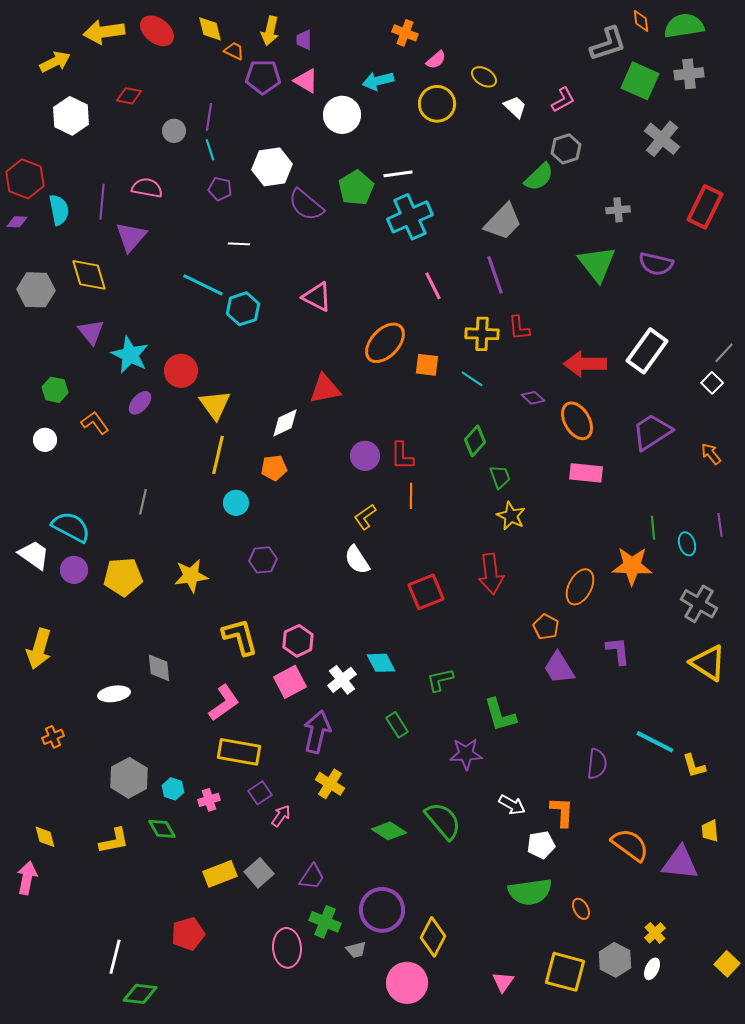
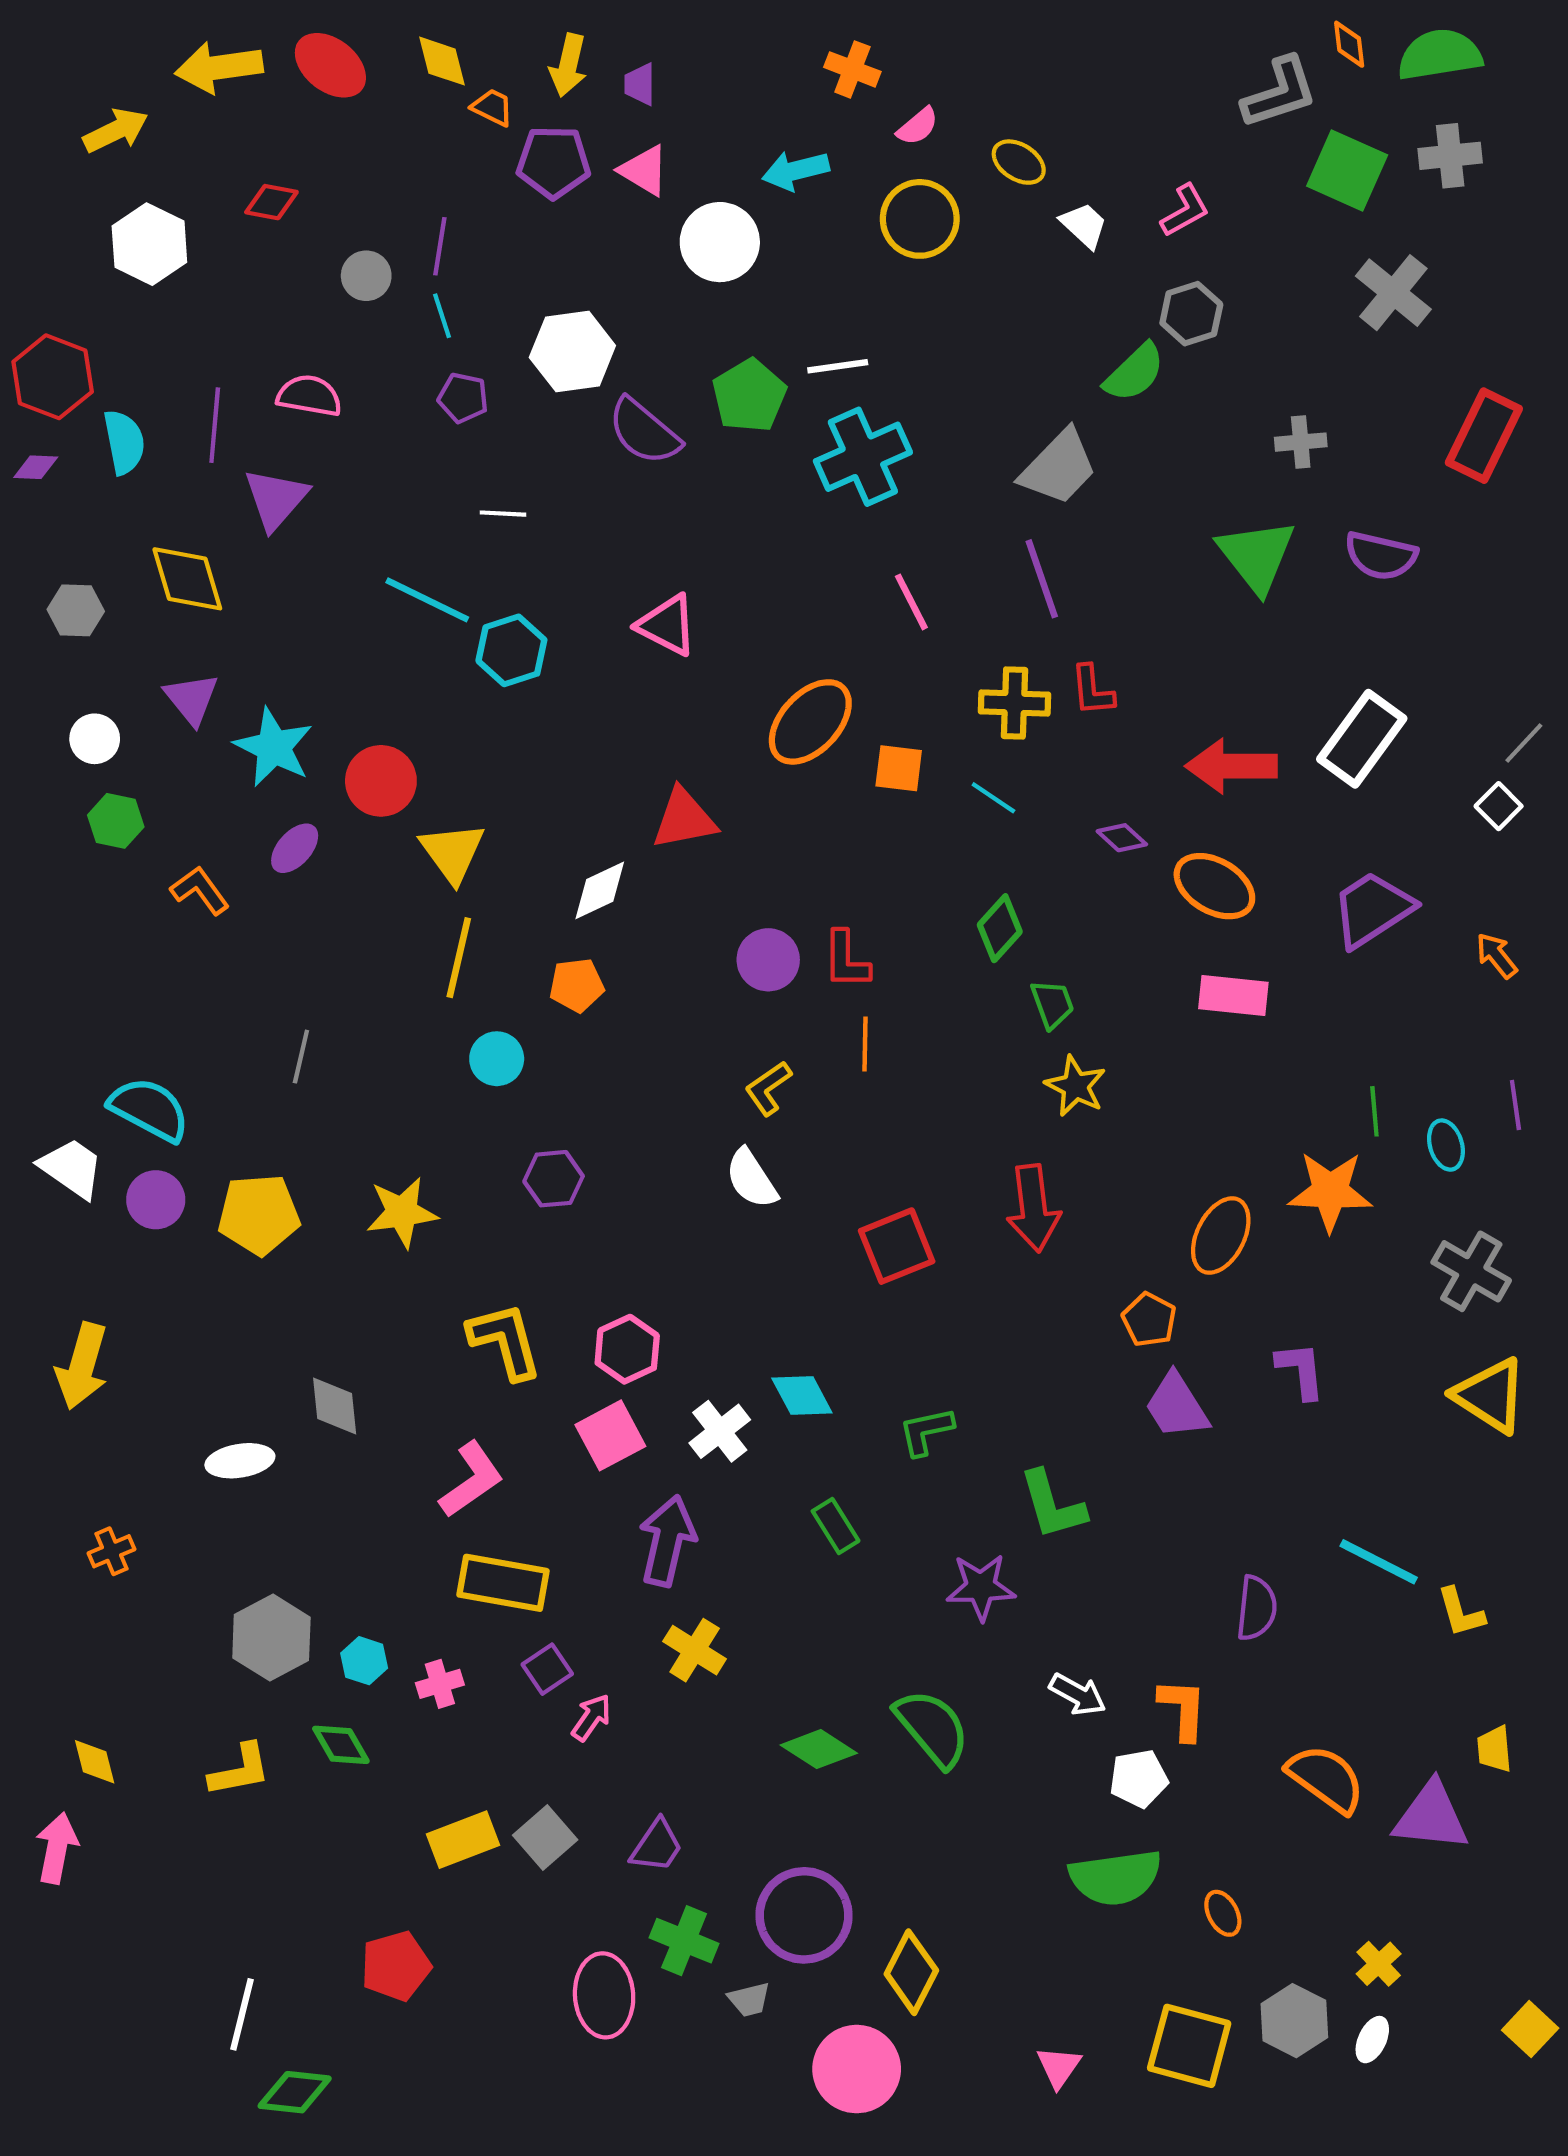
gray hexagon: (36, 290) -> (76, 610), size x0.7
orange ellipse: (577, 421) -> (1214, 886), turned -30
white circle: (45, 440) -> (95, 739), moved

